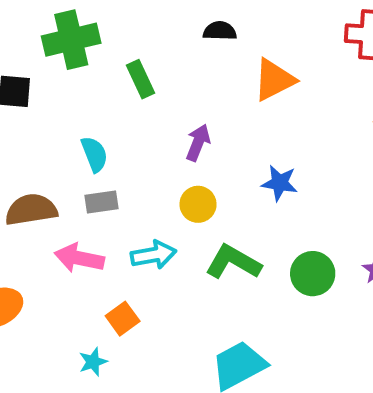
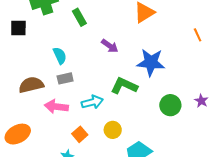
purple arrow: (198, 143) -> (110, 46), turned 108
blue star: (280, 183) -> (151, 62), size x1.6
yellow circle: (198, 204) -> (113, 130), moved
green L-shape: (233, 262) -> (124, 86), moved

